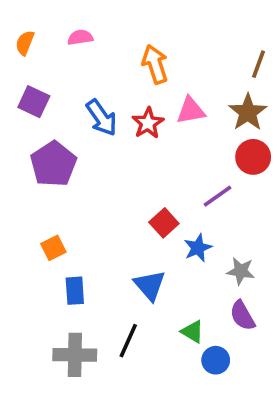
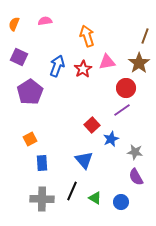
blue arrow: (102, 118) -> (57, 66), turned -125
red circle: (253, 157) -> (126, 88), moved
green triangle: (192, 332) -> (95, 198), moved

